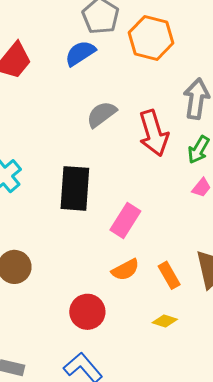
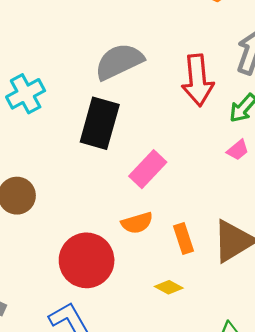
gray semicircle: (102, 114) -> (119, 62), moved, size x1.4
red circle: (87, 312) -> (87, 260), size x1.4

